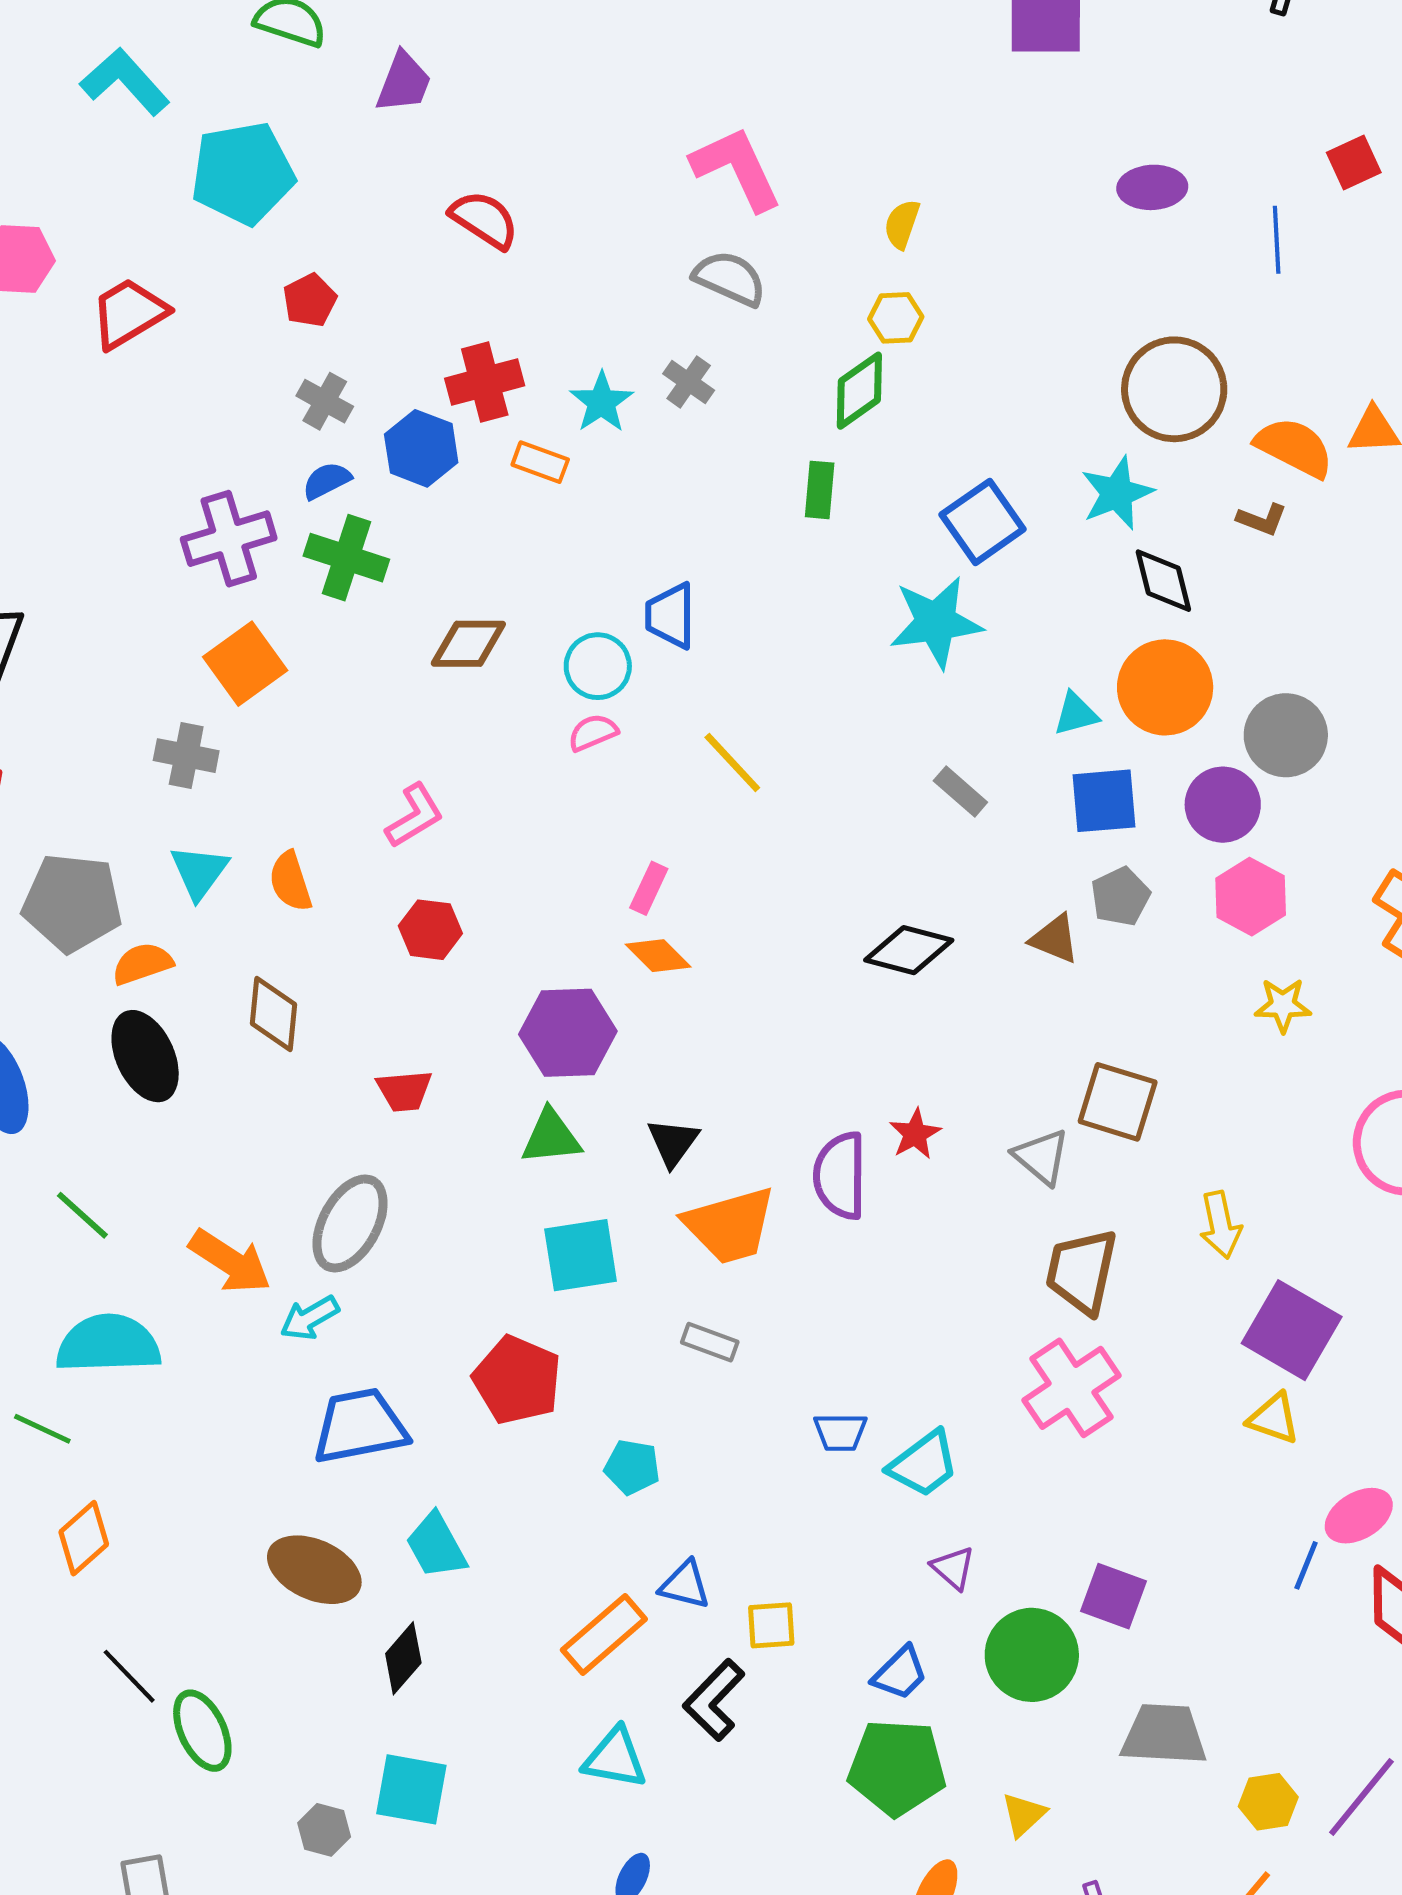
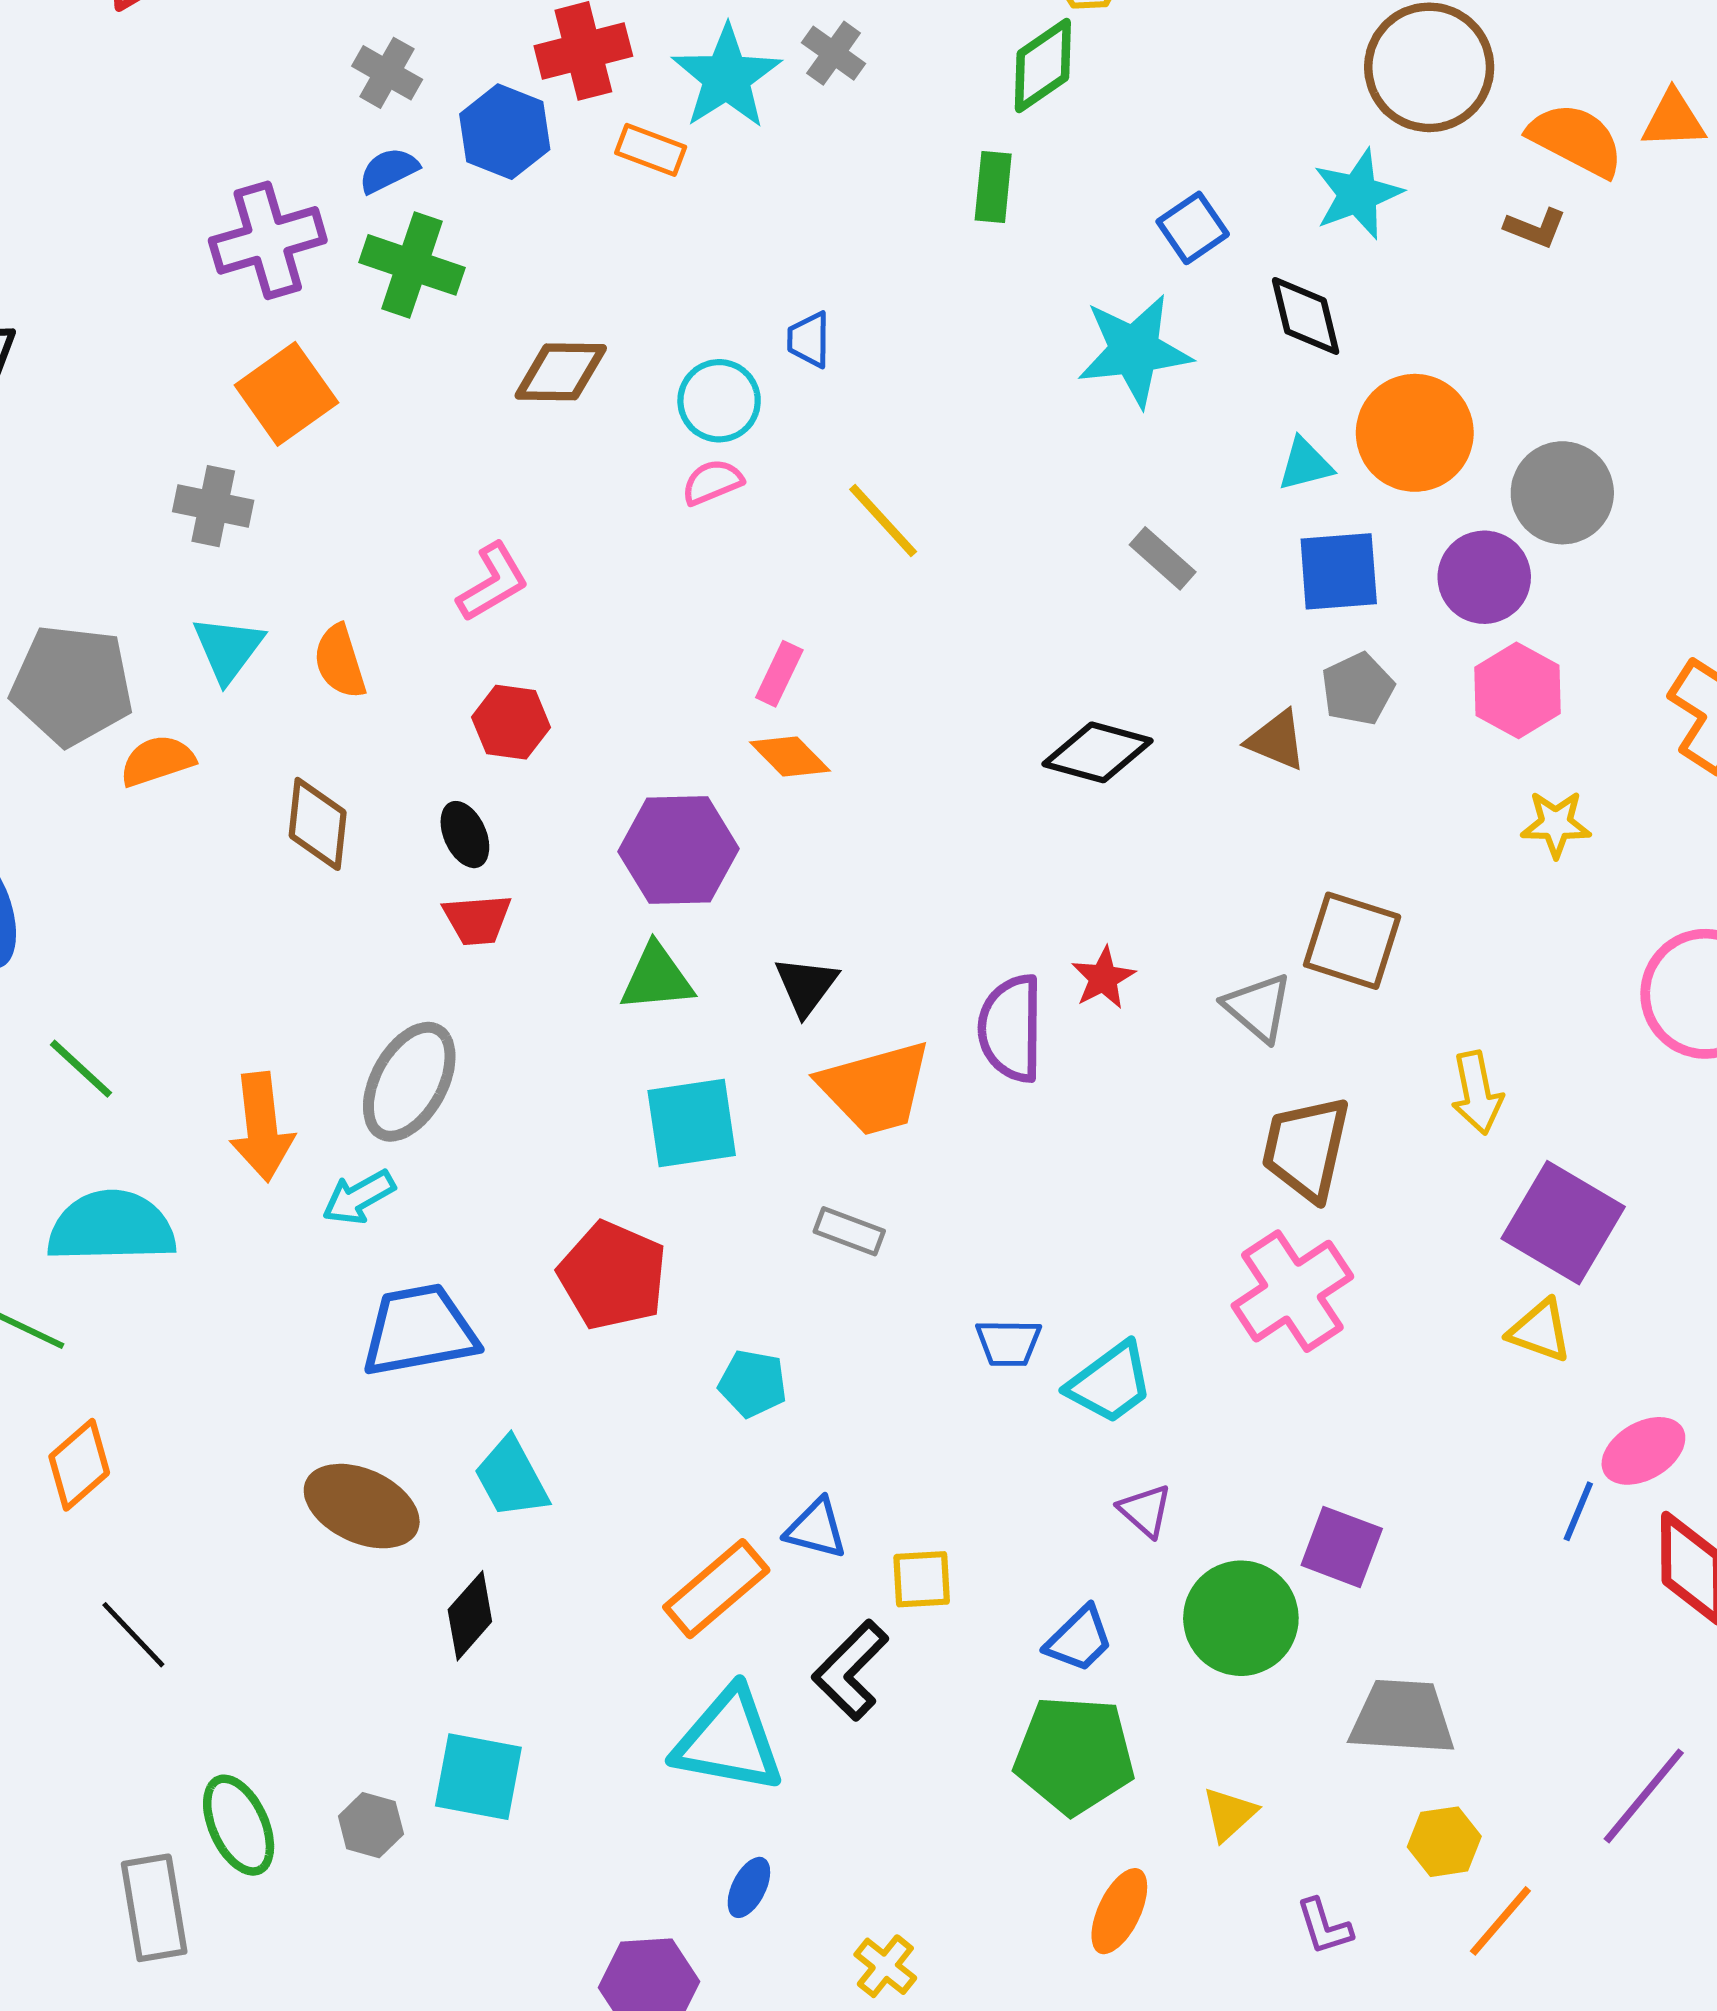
cyan star: (602, 402) -> (727, 77), size x1.4
blue square: (983, 522) -> (1193, 228), size x0.7
black diamond: (1163, 581) -> (1306, 316), moved
blue trapezoid: (671, 616) -> (809, 340), size x0.7
black ellipse: (145, 1056) -> (465, 835), moved, size x0.6
orange arrow: (230, 1261) -> (262, 1127), turned 50
green ellipse: (202, 1731) -> (239, 1825), moved
cyan triangle: (615, 1758) -> (729, 1740), size x1.4
yellow hexagon: (1268, 1802) -> (1444, 1842), moved

